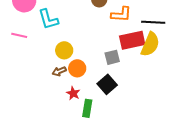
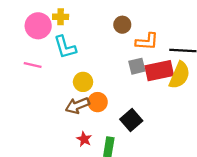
gray square: (112, 57) -> (137, 66), moved
brown arrow: (59, 71) -> (77, 105), size x1.5
red star: (73, 93) -> (84, 139), moved

